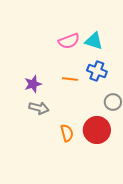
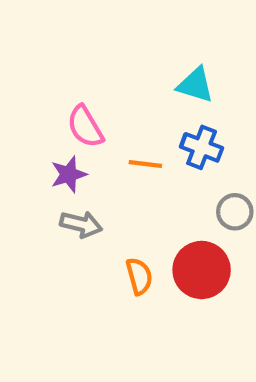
pink semicircle: (69, 41) -> (85, 127), moved, turned 80

